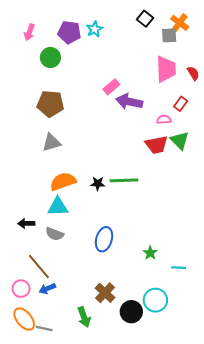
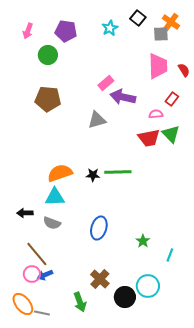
cyan star: (95, 29) -> (110, 28), moved
gray triangle: (51, 143) -> (97, 120), moved
cyan line: (179, 268) -> (170, 255), turned -72
pink circle: (21, 289) -> (32, 274), moved

